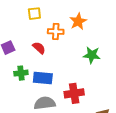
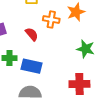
red cross: (74, 93) -> (79, 84), moved

